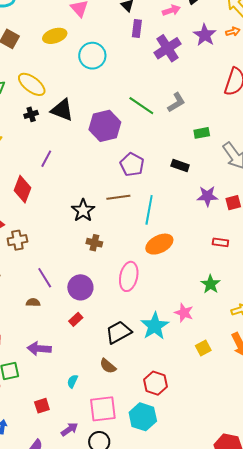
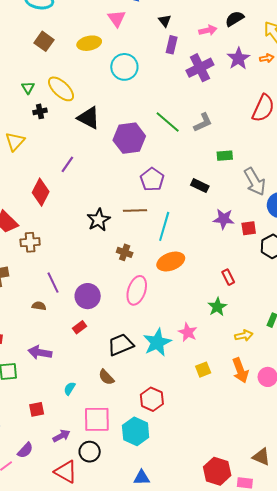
black cross: (31, 114) -> (40, 111), moved
red rectangle: (220, 242) -> (228, 277), moved, turned 49
brown cross: (94, 243) -> (125, 252), moved

